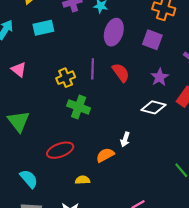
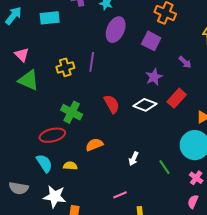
red semicircle: (121, 73) -> (112, 104), moved
green cross: (79, 107) -> (72, 112), moved
green triangle: (19, 121) -> (29, 80), moved, turned -35
white arrow: (125, 139) -> (133, 159), moved
cyan semicircle: (29, 179) -> (44, 163), moved

